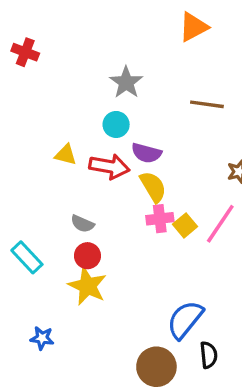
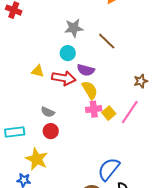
gray star: (126, 82) -> (74, 28), turned 30
brown line: (207, 104) -> (107, 41), moved, turned 36
cyan rectangle: (27, 257) -> (15, 132), turned -54
yellow star: (87, 286) -> (37, 159), moved

